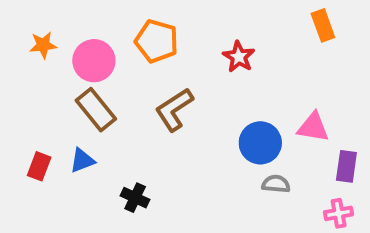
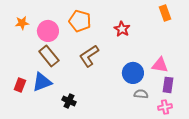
blue triangle: (82, 160) -> (42, 82), size x1.5
purple rectangle: (346, 166) -> (168, 85), moved
pink cross: (339, 213) -> (165, 107), moved

